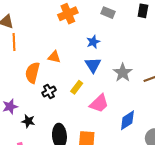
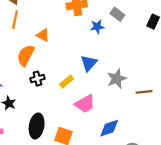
blue star: (93, 42) -> (97, 27), moved
orange triangle: (54, 57) -> (43, 35), moved

